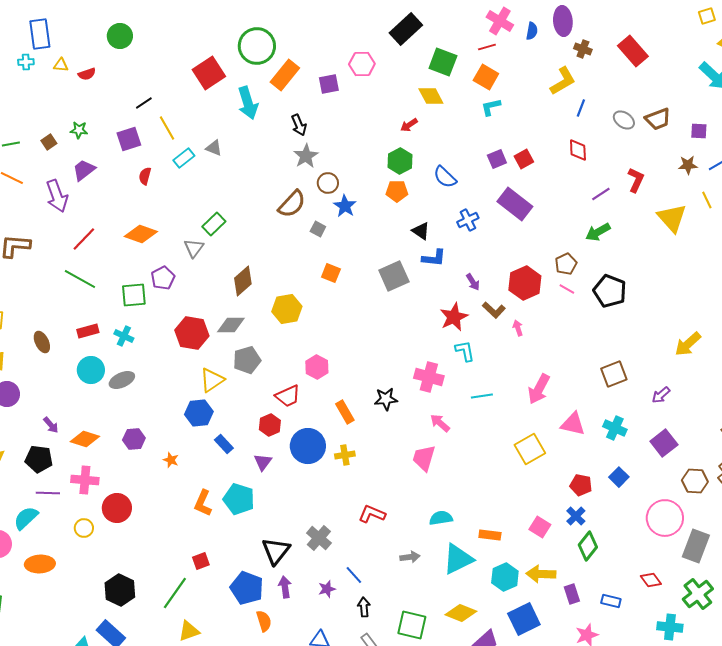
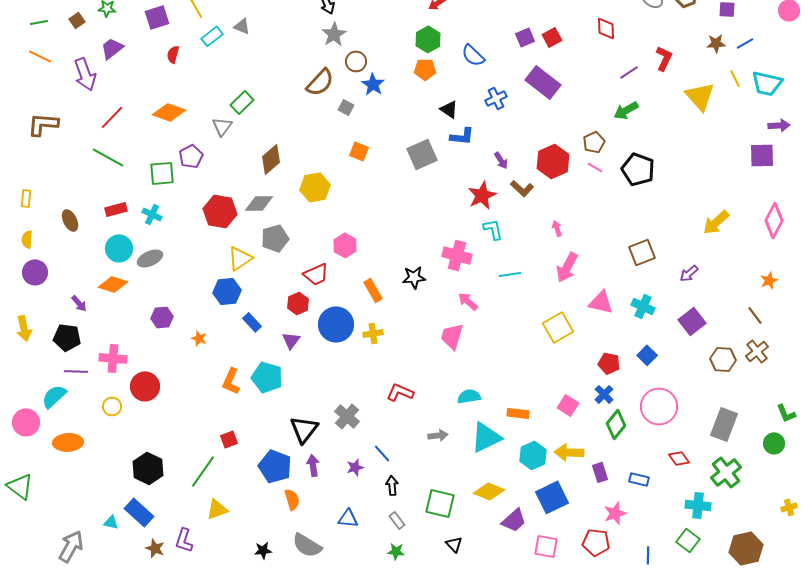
pink arrow: (518, 328) -> (557, 228), moved
orange diamond: (85, 439) -> (113, 284), moved
pink circle: (665, 518) -> (659, 406), moved

